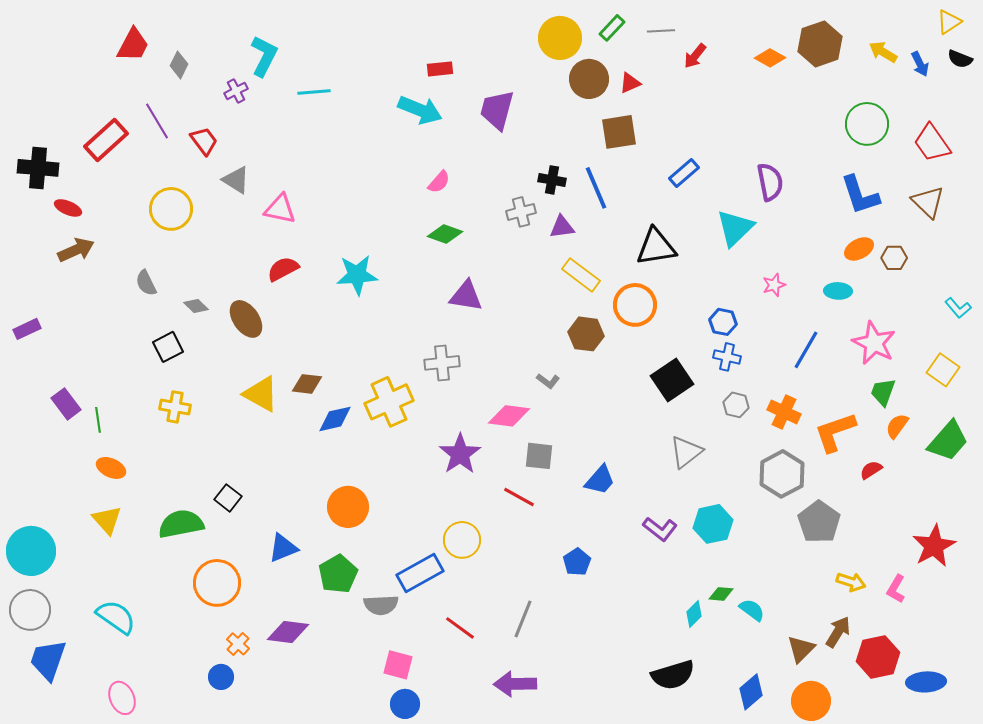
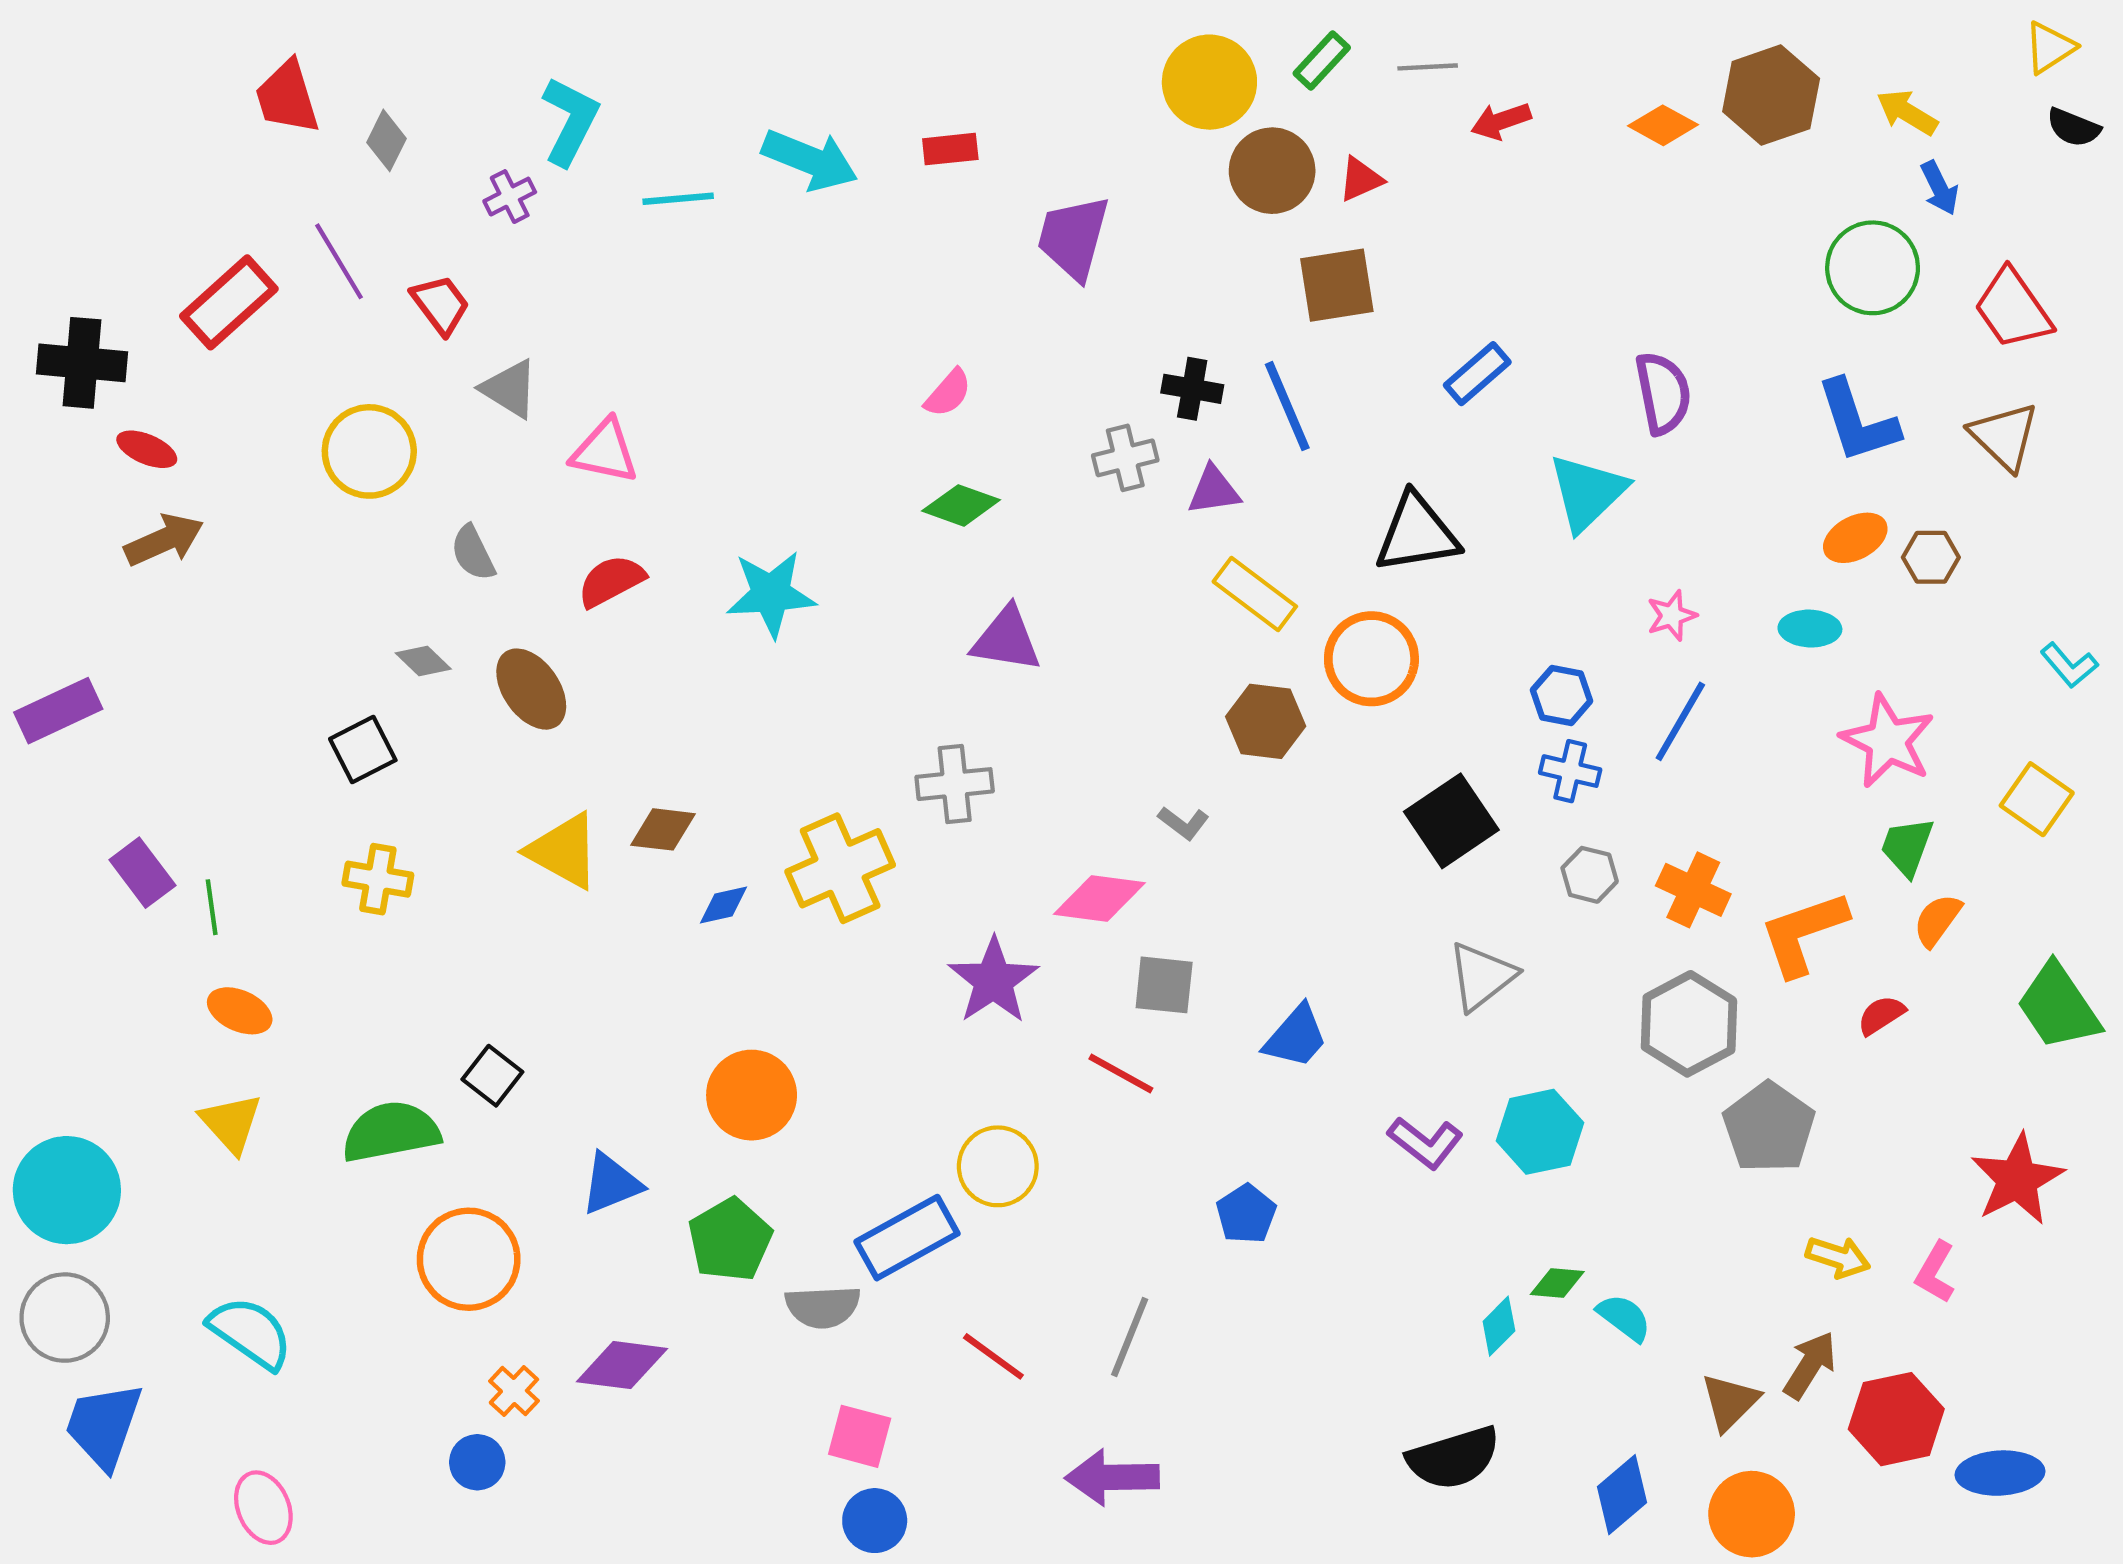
red trapezoid: (133, 45) -> (287, 97), turned 135
red arrow: (695, 56) -> (1501, 121), turned 32
blue arrow: (920, 64) -> (1939, 188), moved
cyan arrow: (420, 110) -> (810, 160), moved
gray semicircle: (146, 283) -> (473, 553), moved
purple rectangle: (27, 329) -> (58, 711), size x1.4
blue line: (806, 350) -> (1680, 721), moved
blue diamond: (335, 419) -> (723, 905), size x0.7
green trapezoid: (948, 441) -> (2058, 1007), moved, turned 105

